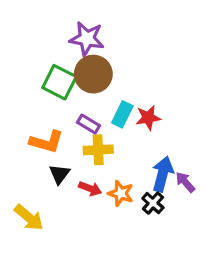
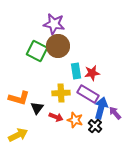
cyan rectangle: (122, 114) -> (76, 71), turned -35
purple rectangle: (88, 124) -> (88, 94), moved, size x1.5
orange L-shape: (47, 142) -> (19, 98), moved
yellow arrow: (29, 218) -> (18, 135), turned -66

